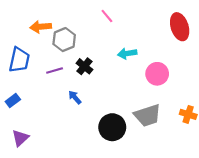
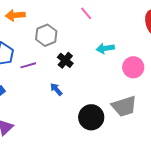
orange arrow: (41, 27) -> (15, 15), moved
purple line: (55, 71) -> (28, 65), moved

